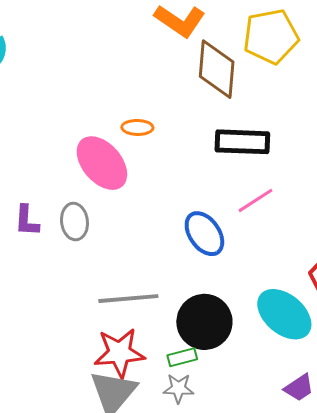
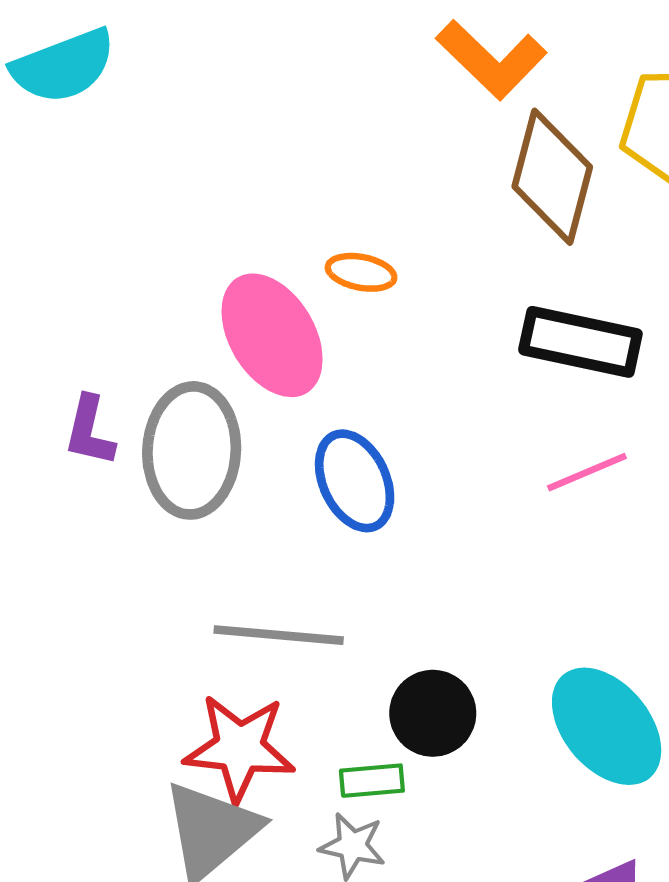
gray ellipse: (74, 222) -> (192, 450), size x1.6
blue ellipse: (204, 234) -> (355, 481), moved
black circle: (204, 322) -> (433, 713), size x0.7

